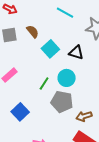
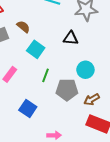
cyan square: (50, 49) -> (36, 49), moved
cyan circle: (67, 78) -> (85, 70), moved

